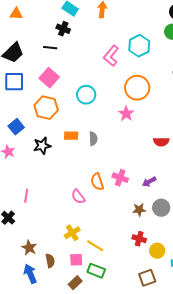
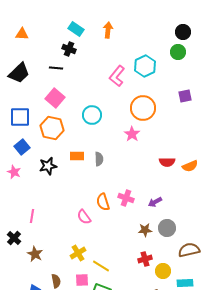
blue square: (14, 82) -> (20, 117), moved
red cross: (139, 239) -> (145, 259), turned -32
brown star: (29, 248) -> (35, 254), moved

